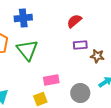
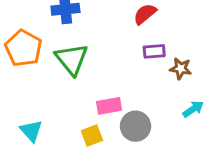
gray circle: (80, 93) -> (136, 126), moved

